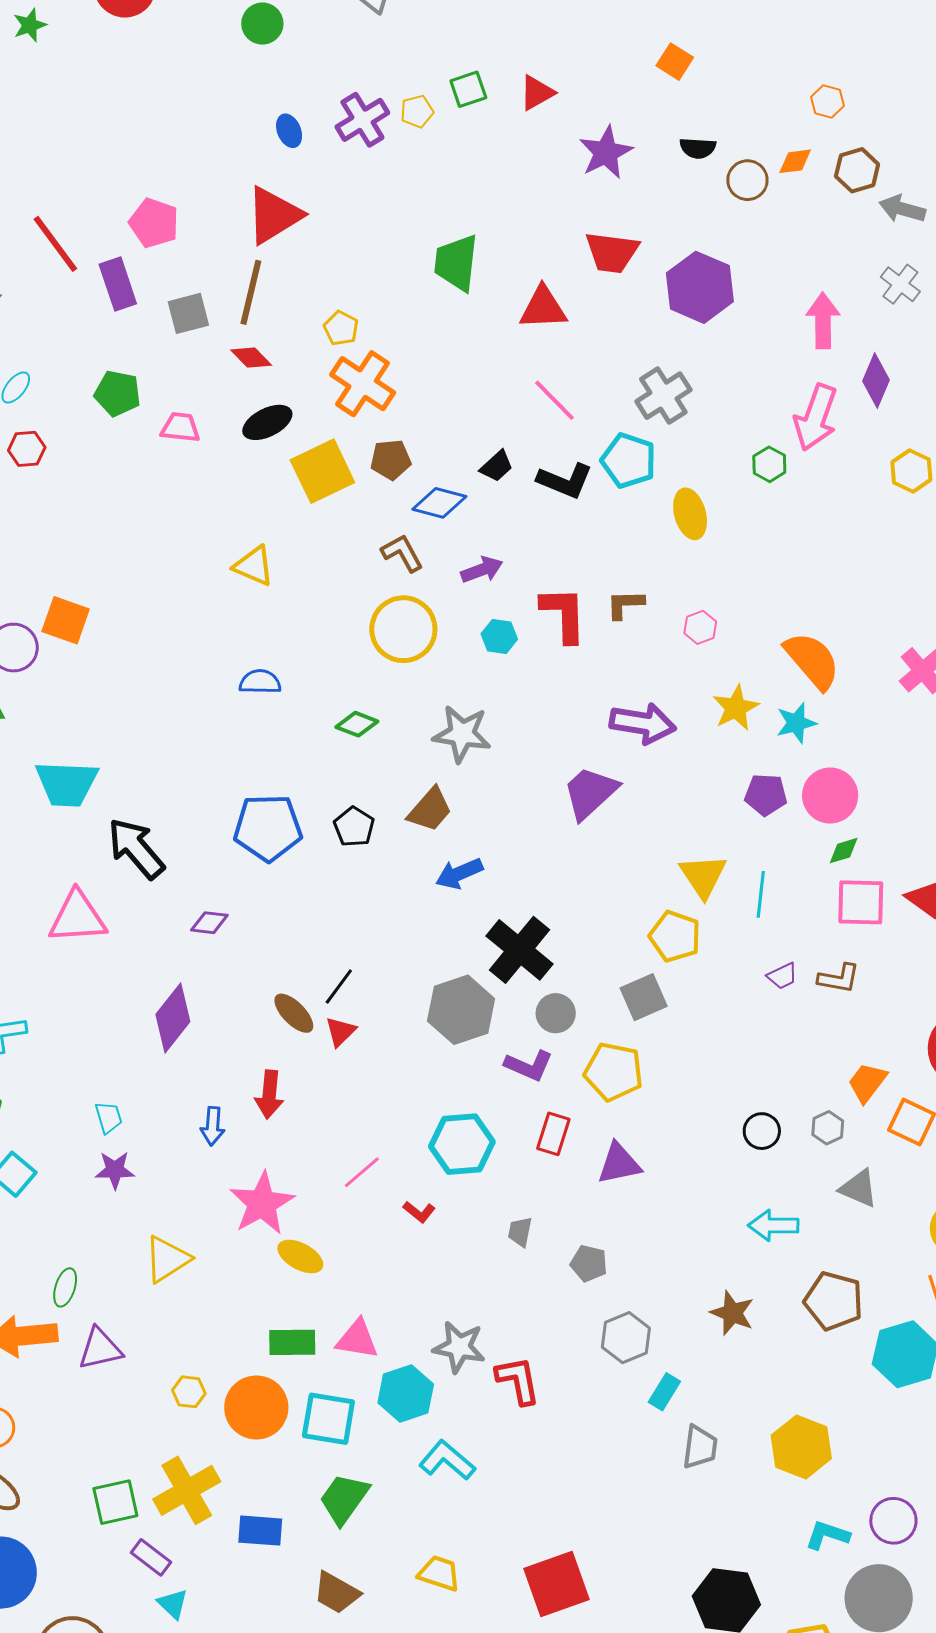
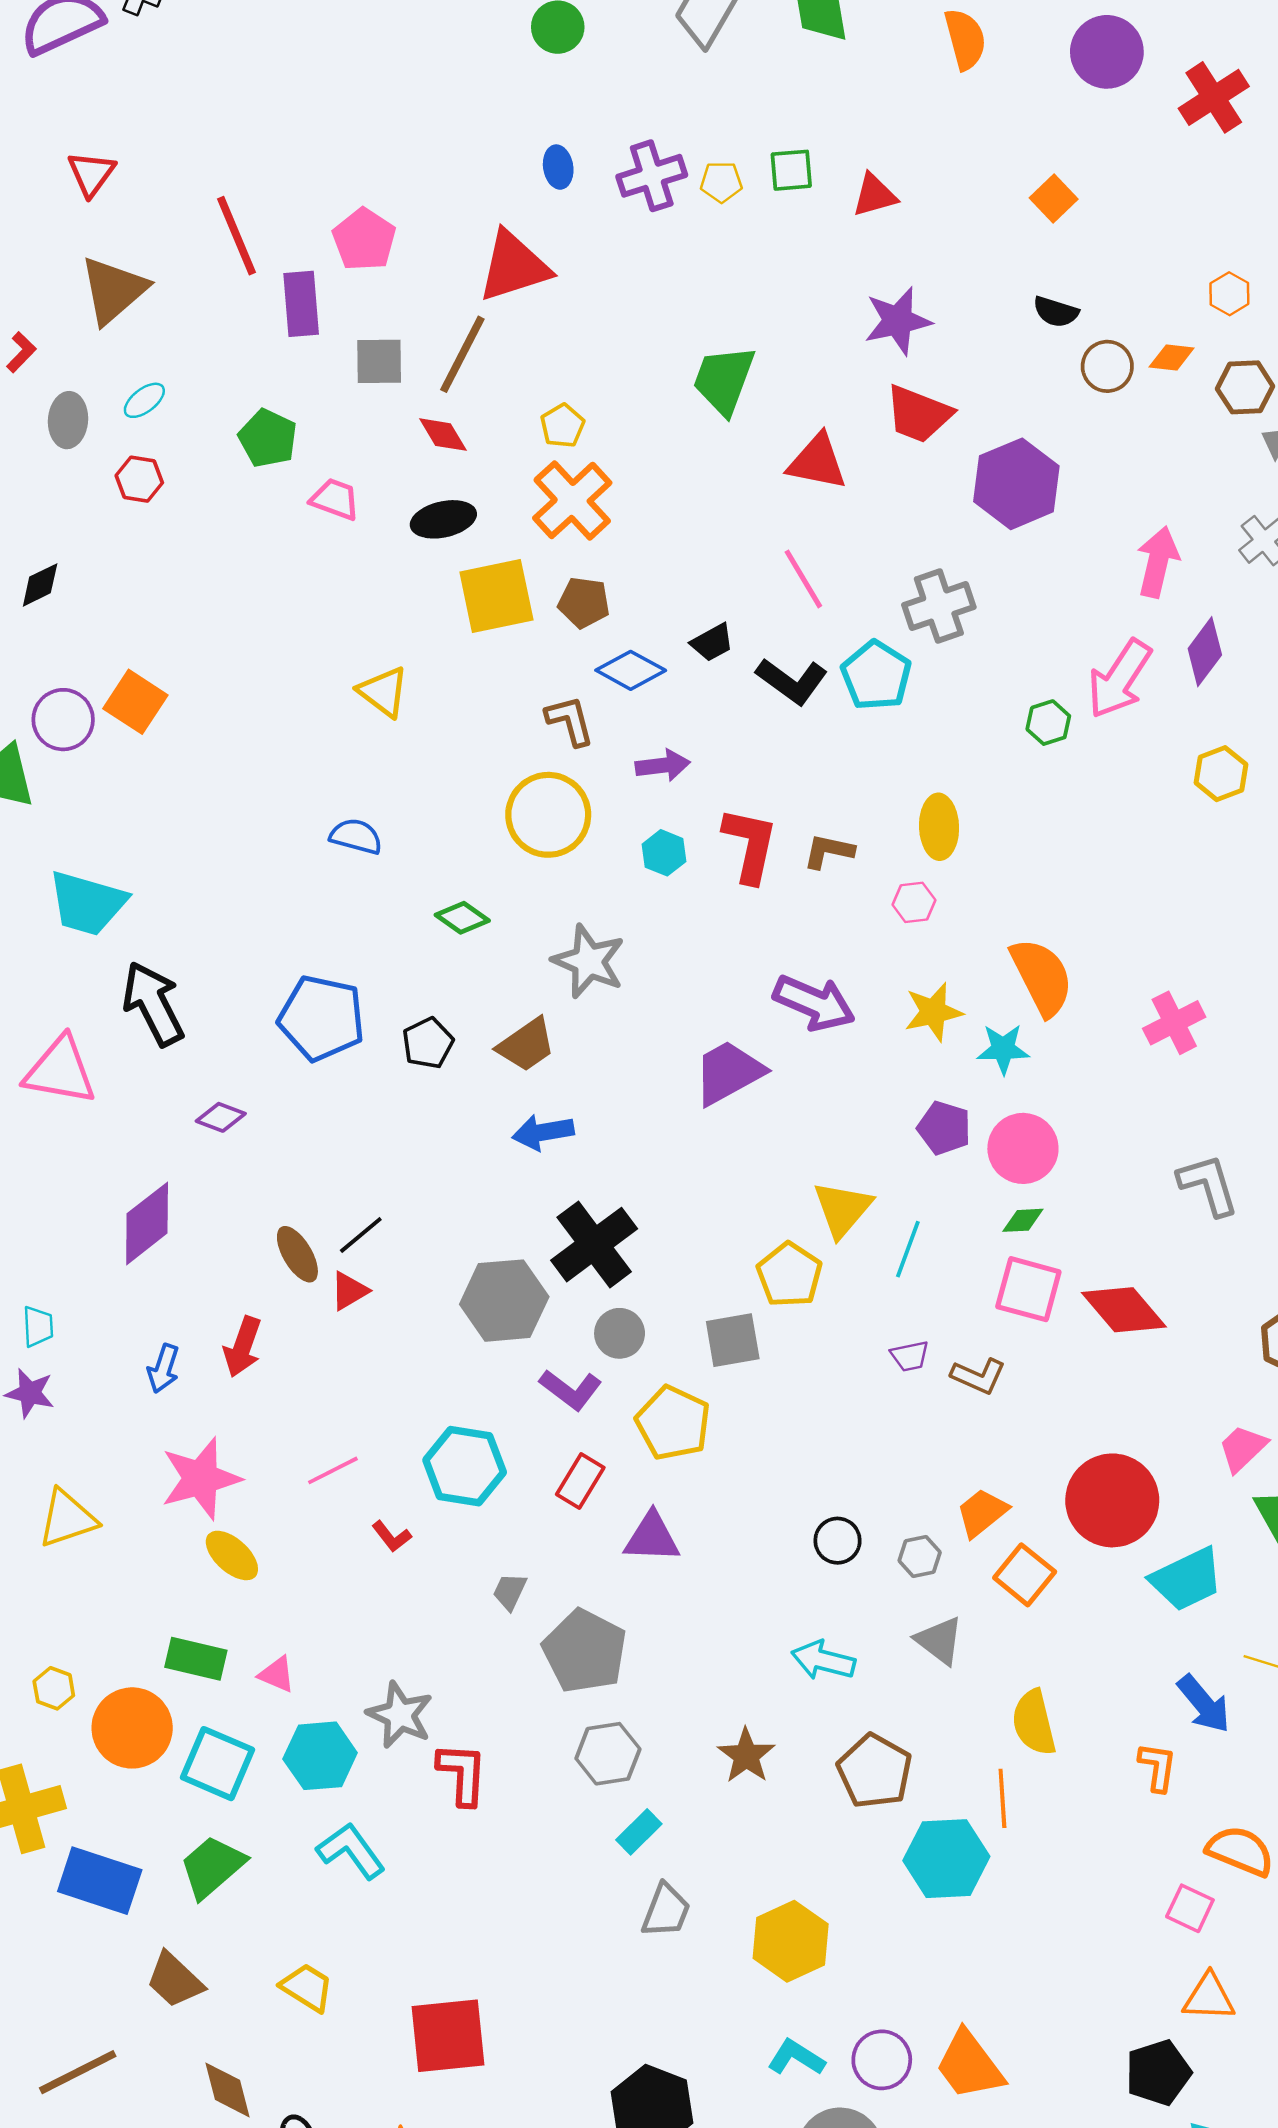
purple star: (606, 152) -> (898, 321), moved
yellow ellipse: (690, 514) -> (939, 827), moved
gray pentagon: (589, 1263) -> (585, 1651), size x1.8
pink triangle: (357, 1339) -> (277, 1674), size x0.7
blue rectangle: (260, 1531) -> (100, 1881), size x1.4

